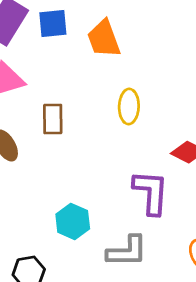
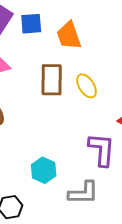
yellow ellipse: (129, 106) -> (86, 86), turned -35
brown rectangle: (53, 119) -> (52, 80), moved, size x1.4

